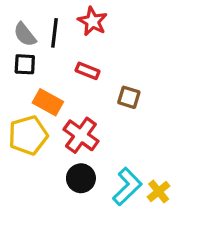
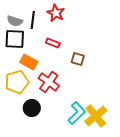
gray semicircle: (25, 35) -> (15, 21), turned -35
black square: (25, 64) -> (15, 39), size x1.5
black circle: (81, 178) -> (32, 108), moved
yellow cross: (159, 191) -> (96, 116), size x1.6

